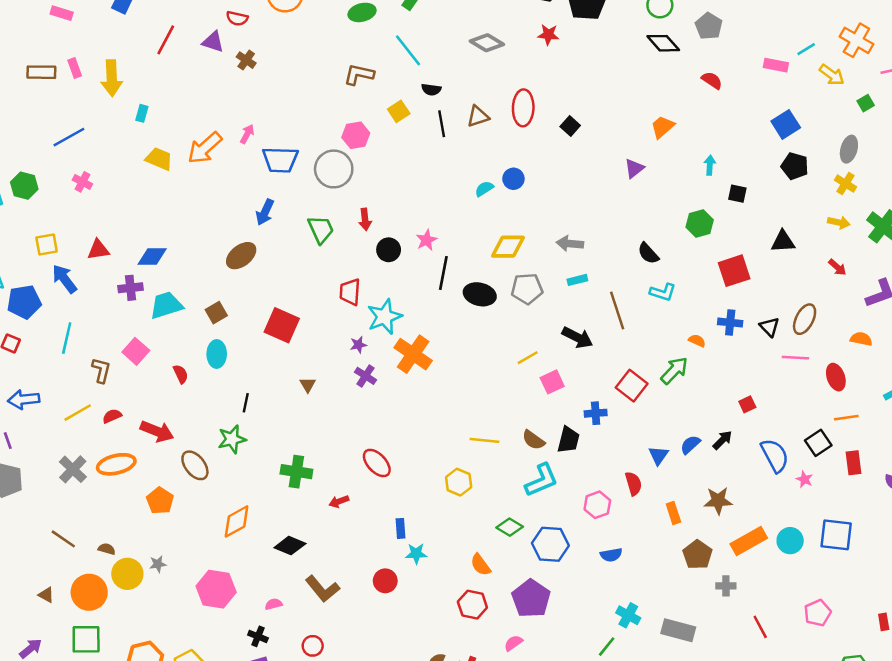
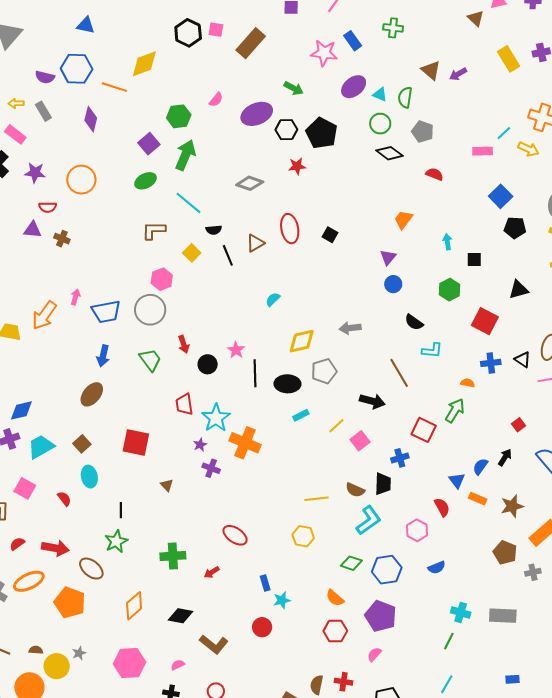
blue circle: (513, 179) -> (393, 284), moved
red square: (734, 271) -> (485, 321), turned -32
cyan rectangle: (577, 280) -> (301, 415), moved
orange pentagon: (160, 501) -> (70, 603), size x1.4
orange rectangle: (673, 513) -> (478, 499), moved, turned -36

